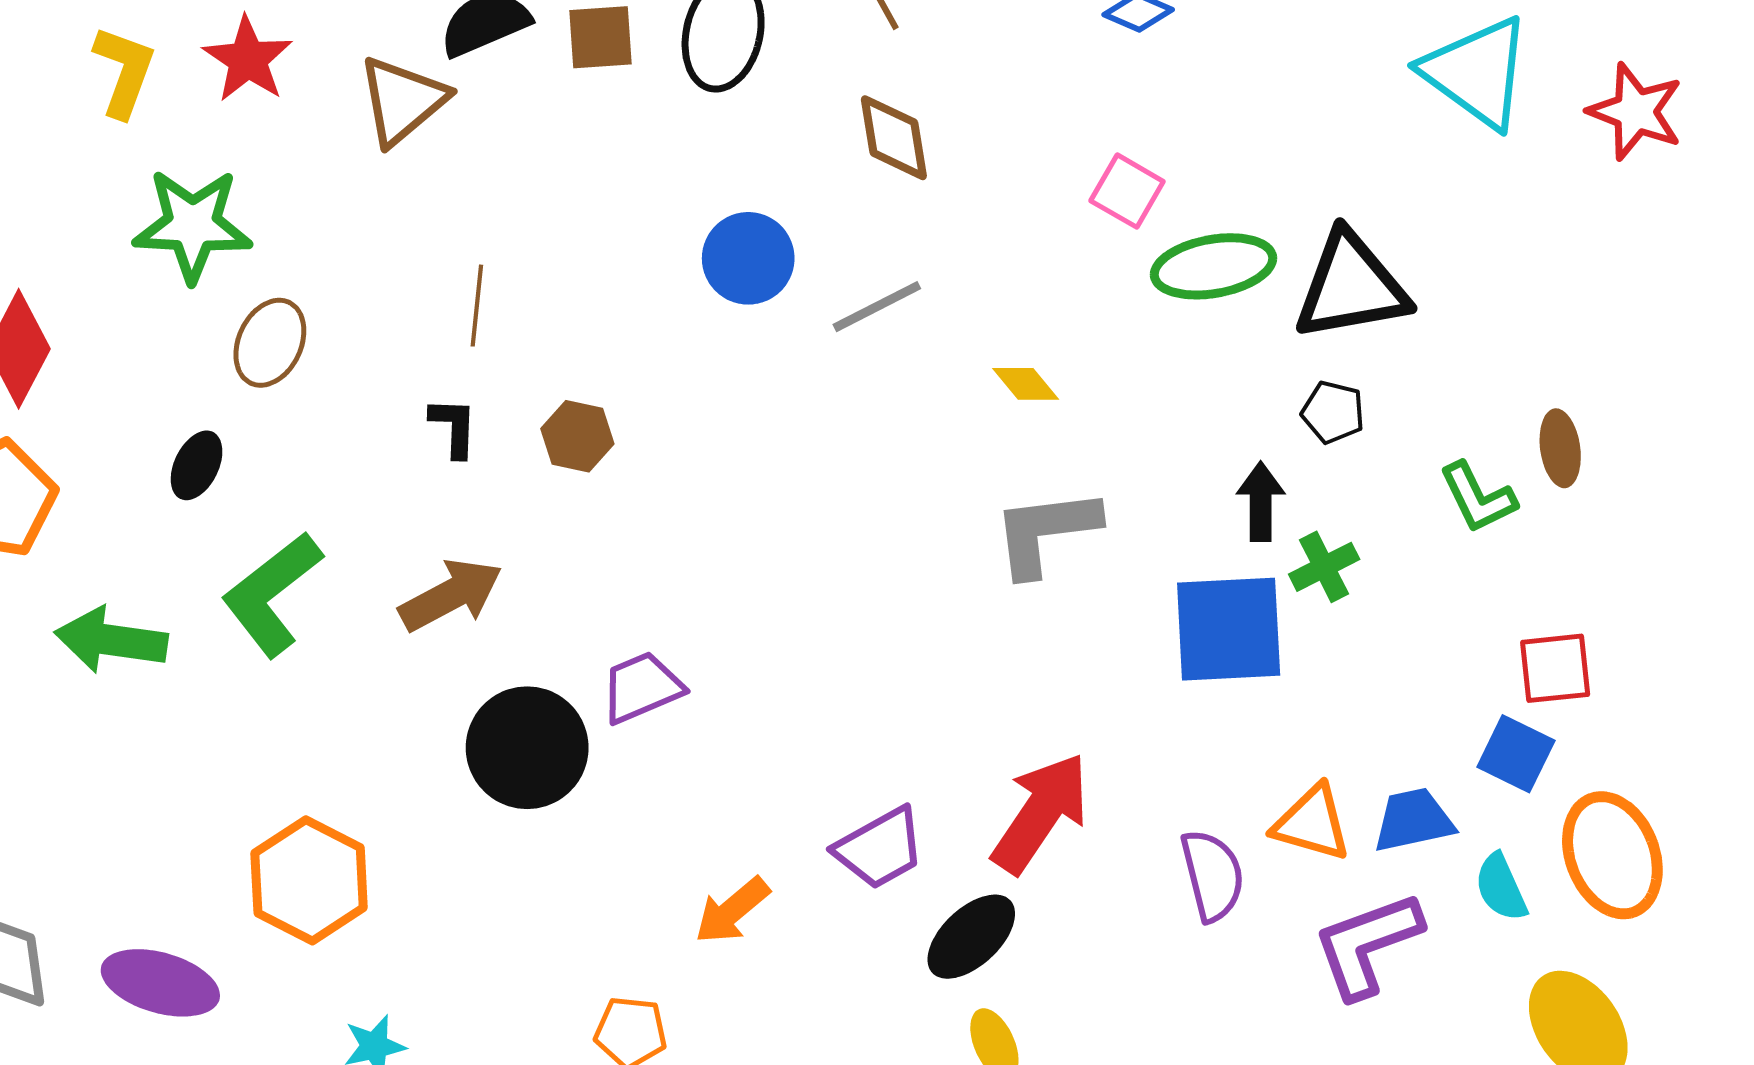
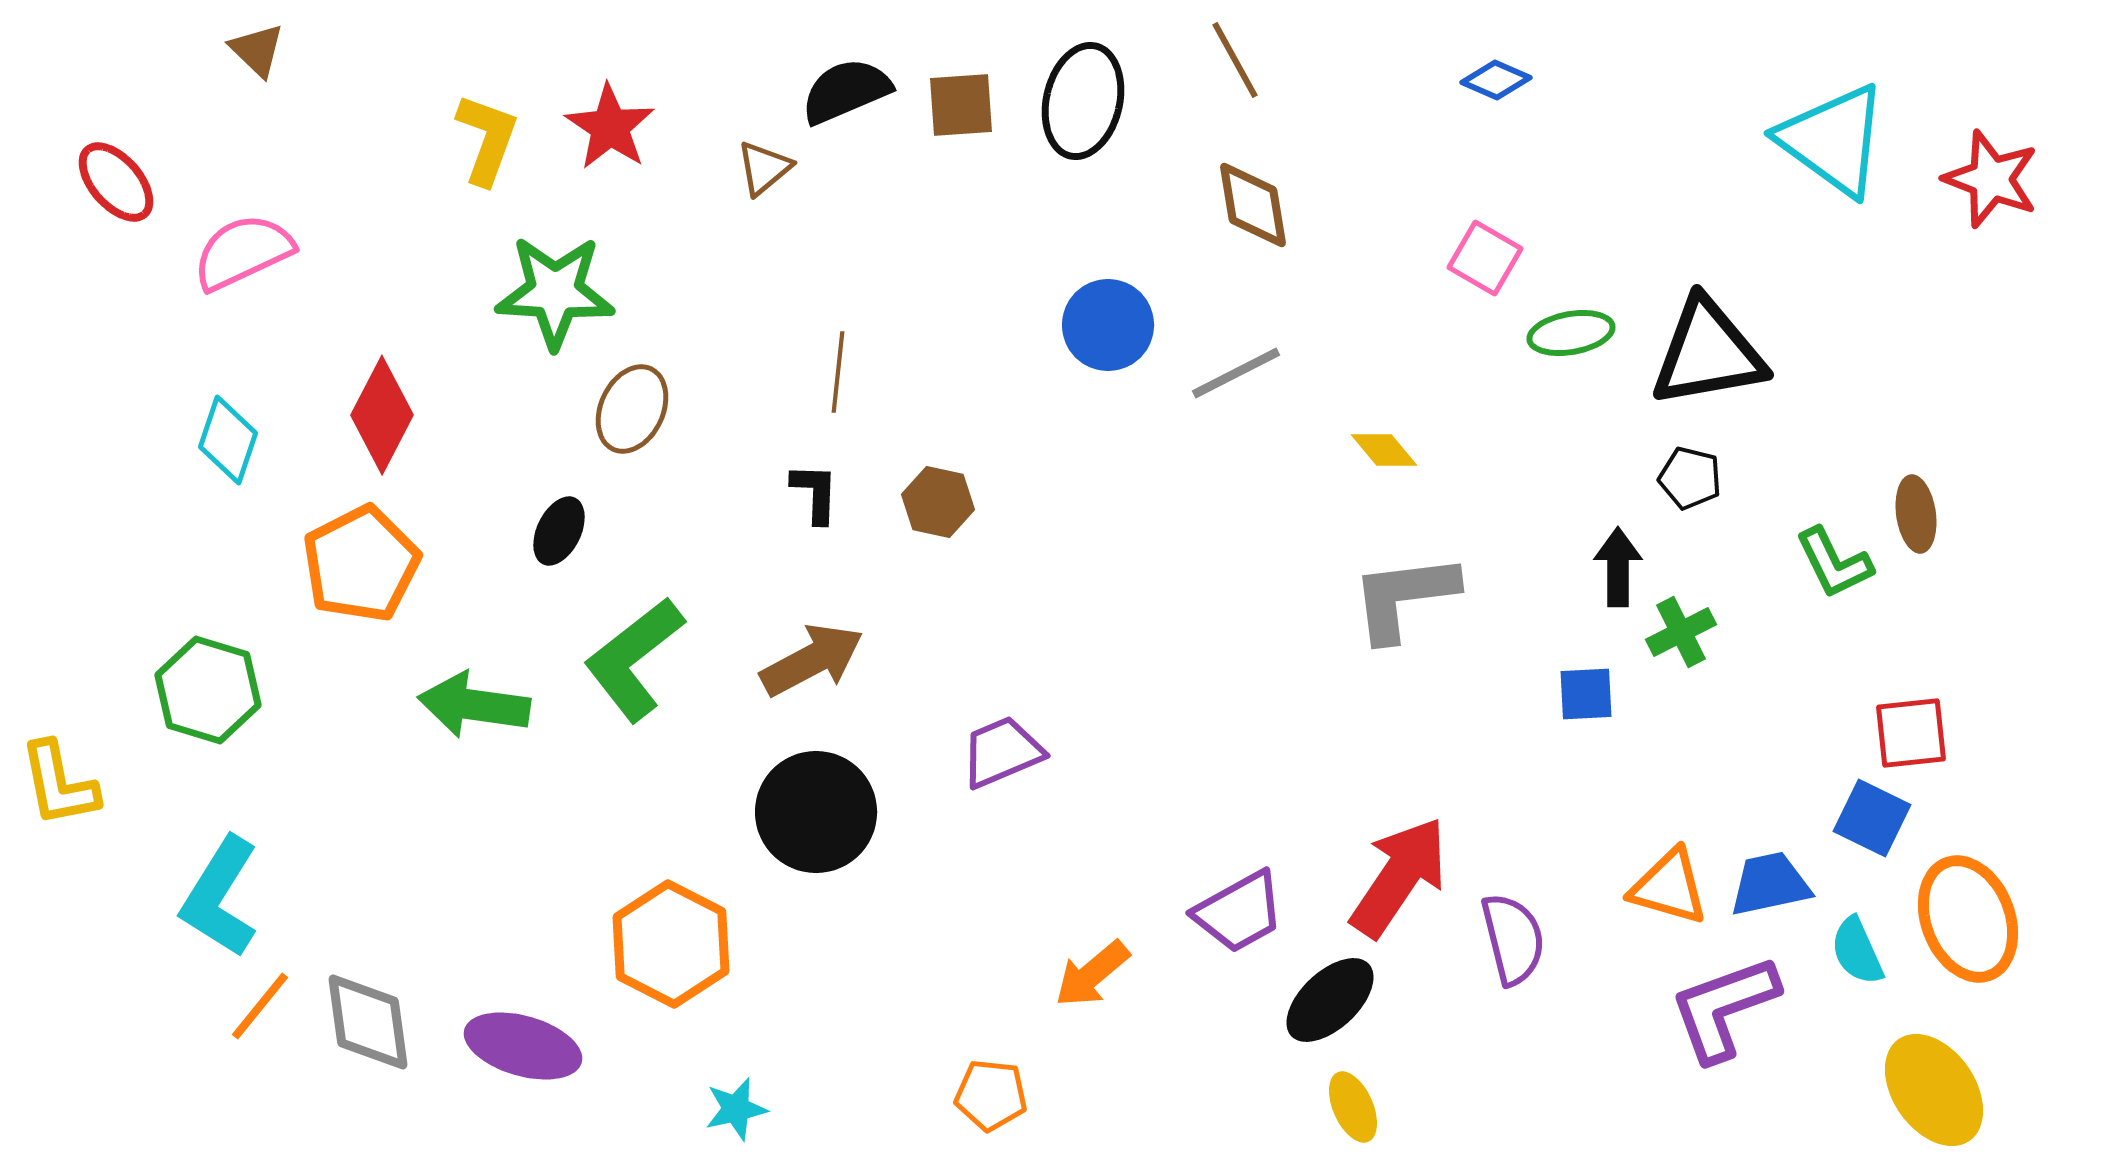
brown triangle: (403, 101) -> (764, 168), size x0.6
green ellipse: (1213, 266) -> (1571, 333), size x0.7
blue square: (1229, 629) -> (1586, 694), size x0.5
black circle: (527, 748) -> (816, 812), moved
purple semicircle: (1212, 875) -> (1513, 939), moved

